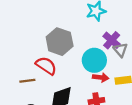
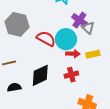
gray hexagon: (60, 42) -> (17, 24), moved
red semicircle: (46, 66) -> (46, 39), moved

